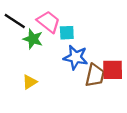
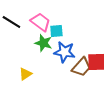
green star: (33, 39) -> (43, 43), moved
brown trapezoid: (95, 75) -> (81, 67), turned 30

